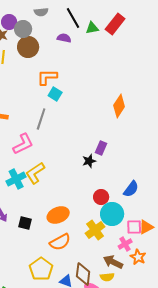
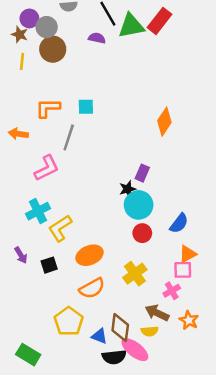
green triangle: (92, 28) -> (131, 26), size x1.6
orange L-shape: (47, 77) -> (48, 108), moved
cyan square: (55, 94) -> (86, 107), turned -32
yellow L-shape: (35, 173) -> (60, 228), moved
cyan circle: (112, 214) -> (139, 205), moved
black square: (25, 223) -> (49, 265), turned -32
orange triangle: (146, 227) -> (188, 254), moved
orange star: (138, 257) -> (189, 320), moved

